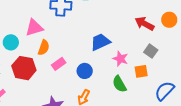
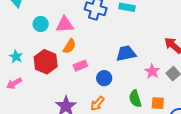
cyan circle: (11, 42) -> (41, 24), moved
pink star: (120, 59) -> (152, 71), moved
orange square: (141, 71) -> (158, 103), moved

